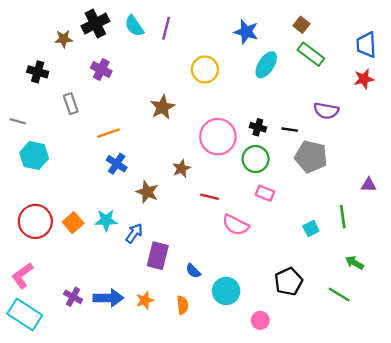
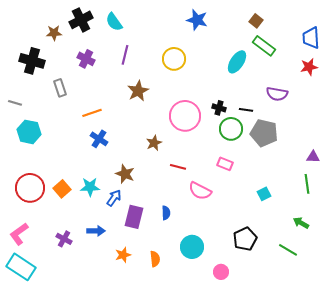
purple line: (166, 28) -> (125, 55), moved
blue star: (246, 32) -> (197, 20), moved
cyan ellipse: (266, 65) -> (237, 62), moved
black cross: (38, 72) -> (32, 61), size x1.4
green circle: (256, 159) -> (231, 129), moved
brown star: (147, 192) -> (125, 174), moved
green line: (343, 217) -> (307, 184), moved
blue semicircle: (193, 271) -> (166, 213), moved, turned -136
purple cross: (73, 297) -> (64, 239), moved
blue arrow: (108, 298) -> (96, 231), moved, size x0.7

